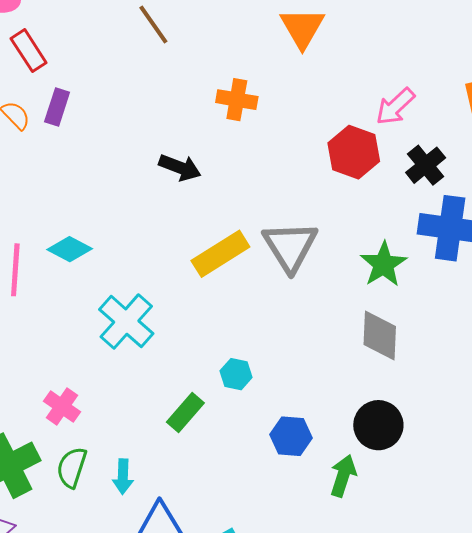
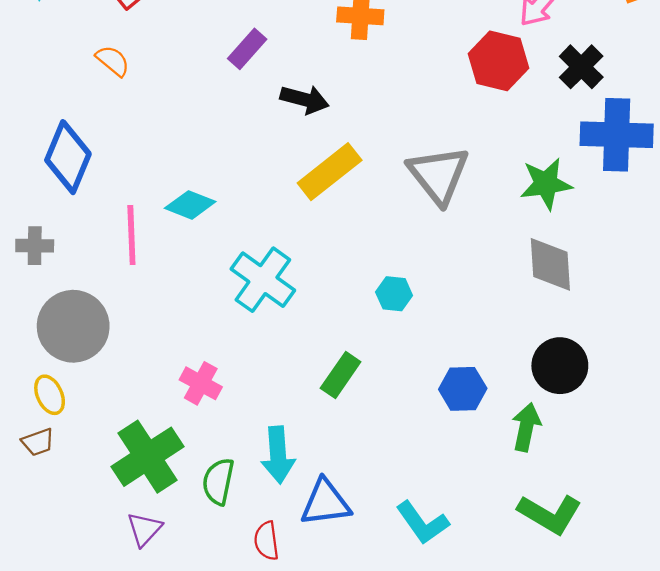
purple rectangle: (57, 107) -> (247, 49), moved, turned 30
yellow rectangle: (220, 254) -> (330, 172), moved
green star: (384, 264) -> (546, 184), turned 30
cyan hexagon: (236, 374) -> (394, 294), moved
green semicircle: (72, 467) -> (218, 481), moved
cyan arrow: (123, 477) -> (278, 455), size x1.4

